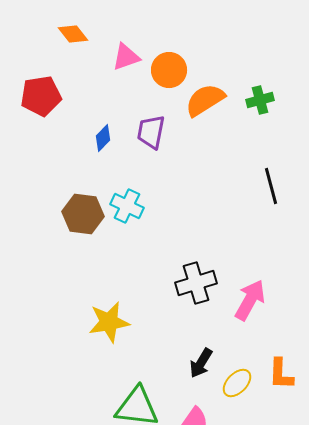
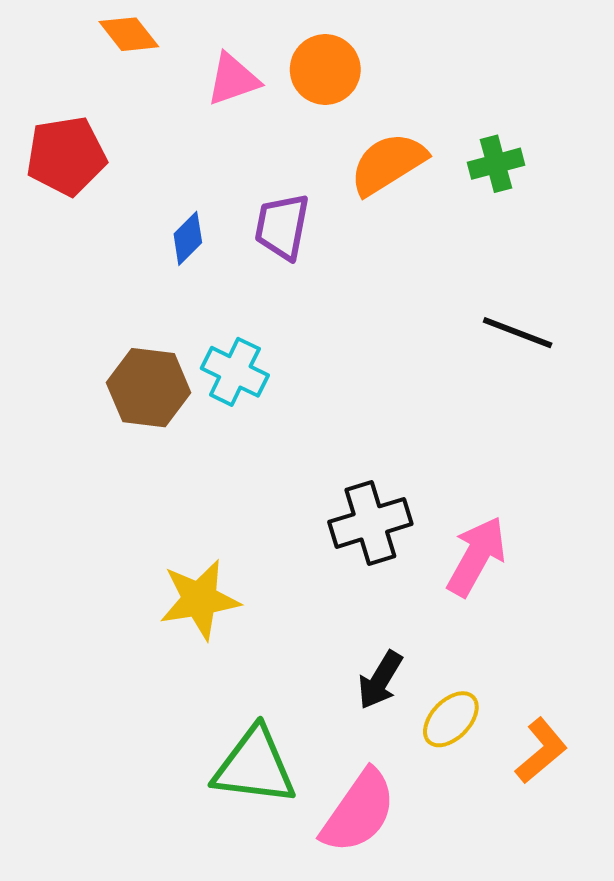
orange circle: (169, 70) -> (325, 70), moved
black line: (271, 186) -> (518, 333), turned -54
orange L-shape: (281, 374) -> (541, 751), moved, turned -132

